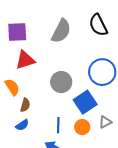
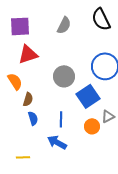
gray semicircle: (61, 31) -> (64, 25), size x0.7
blue semicircle: (22, 125) -> (33, 118), moved, turned -72
orange circle: (82, 127) -> (92, 126), moved

